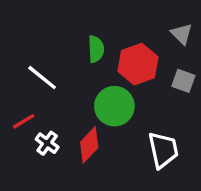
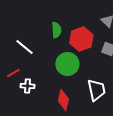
white cross: (47, 143) -> (27, 86), turned -32
red diamond: (89, 145) -> (63, 100), moved, turned -30

